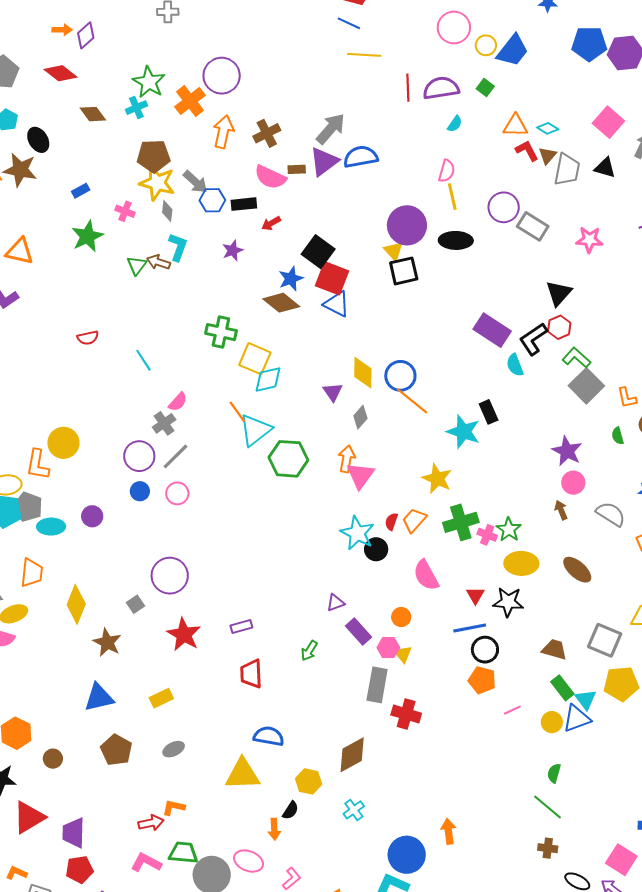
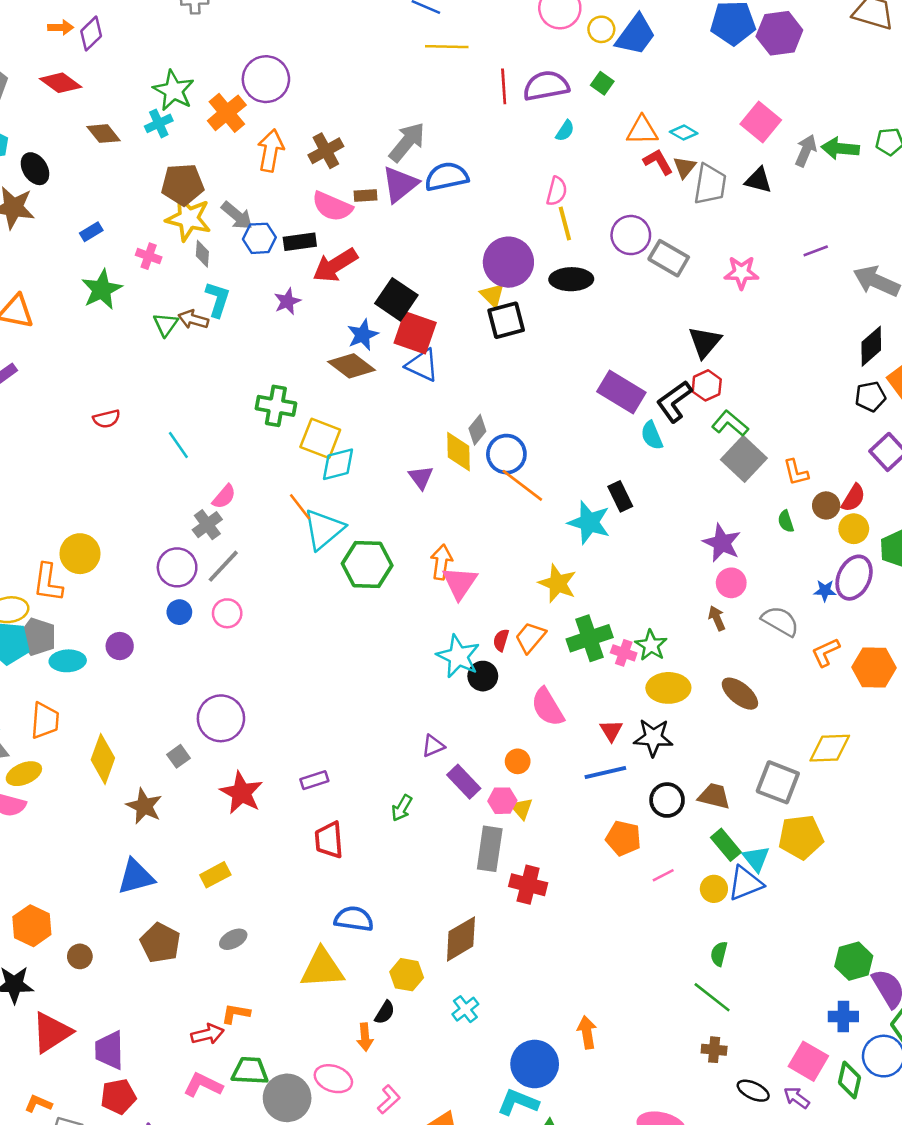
red arrow: (271, 223) -> (335, 265), size x1.8
gray diamond: (360, 417) -> (477, 430), moved
black circle: (485, 650) -> (667, 800), moved

